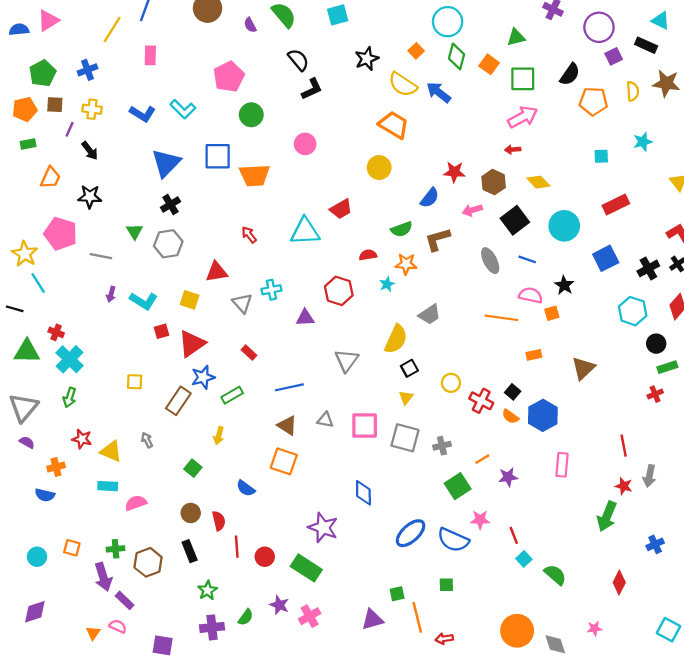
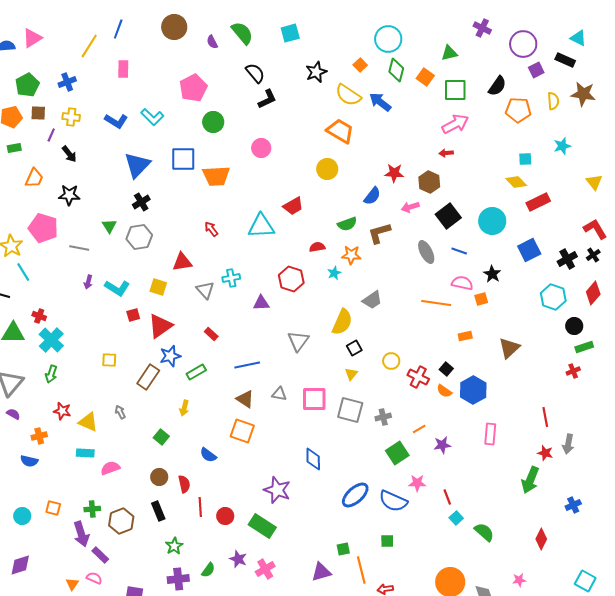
yellow diamond: (538, 182) -> (516, 182), moved

